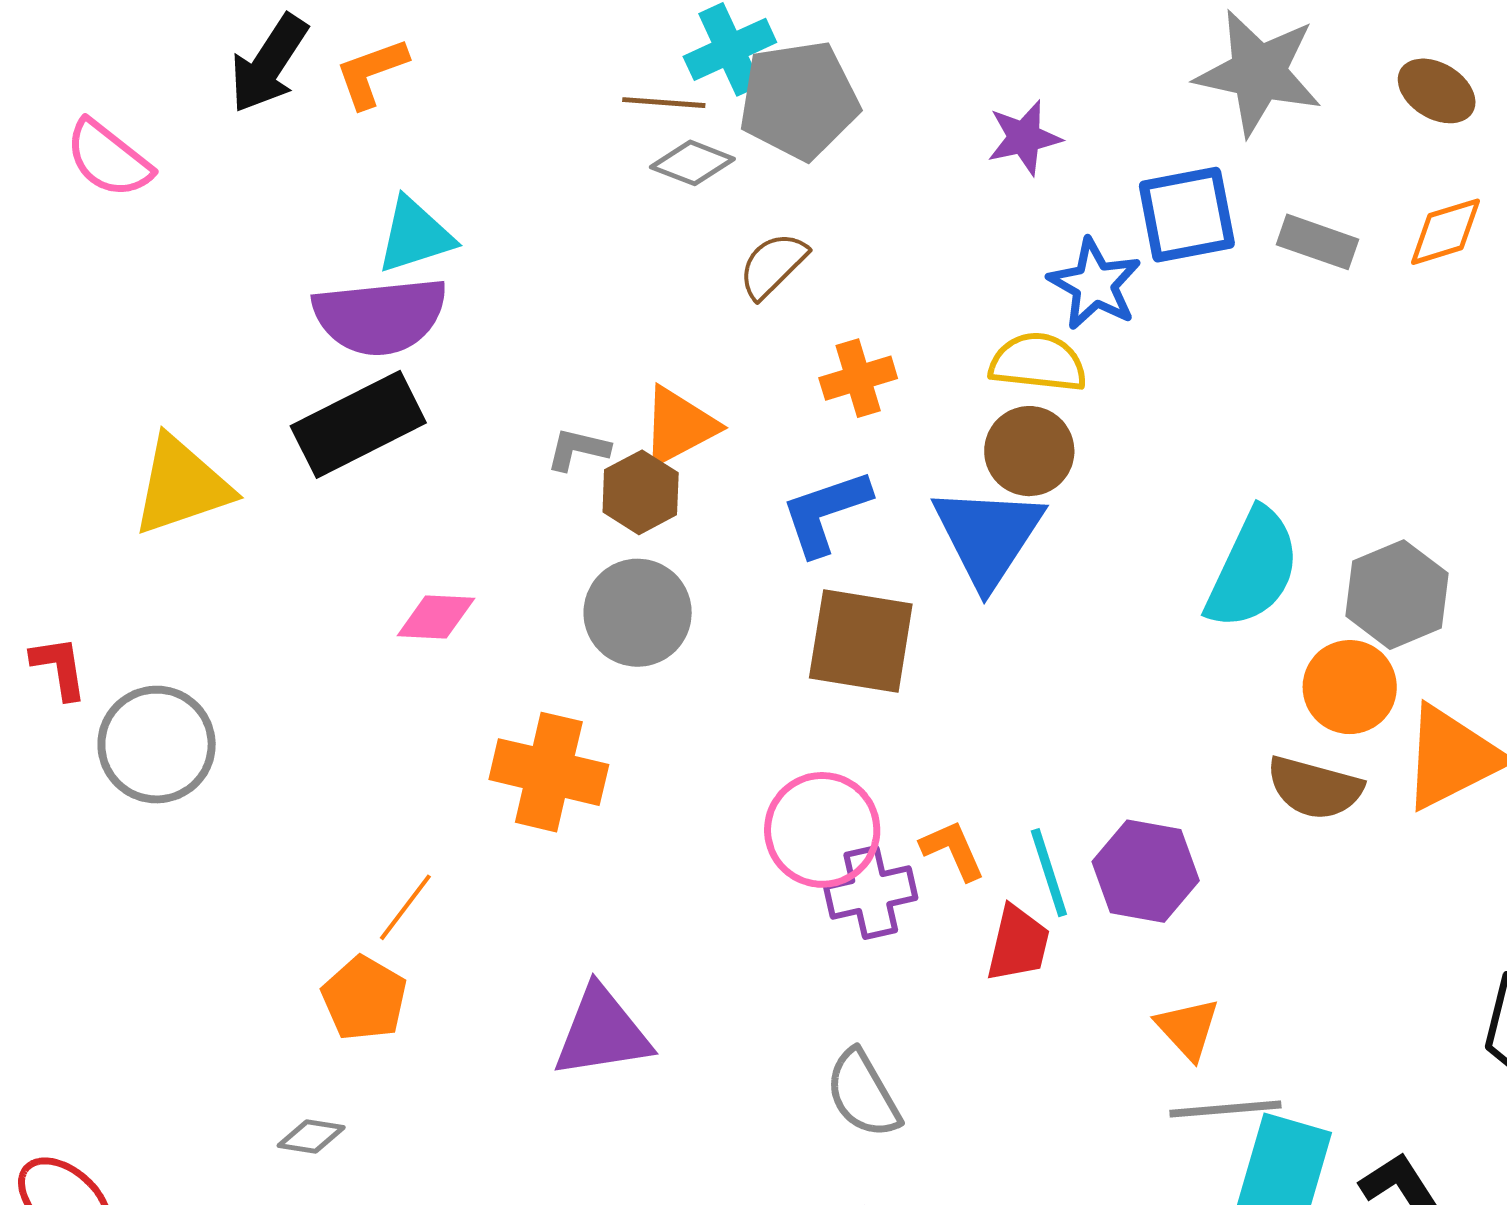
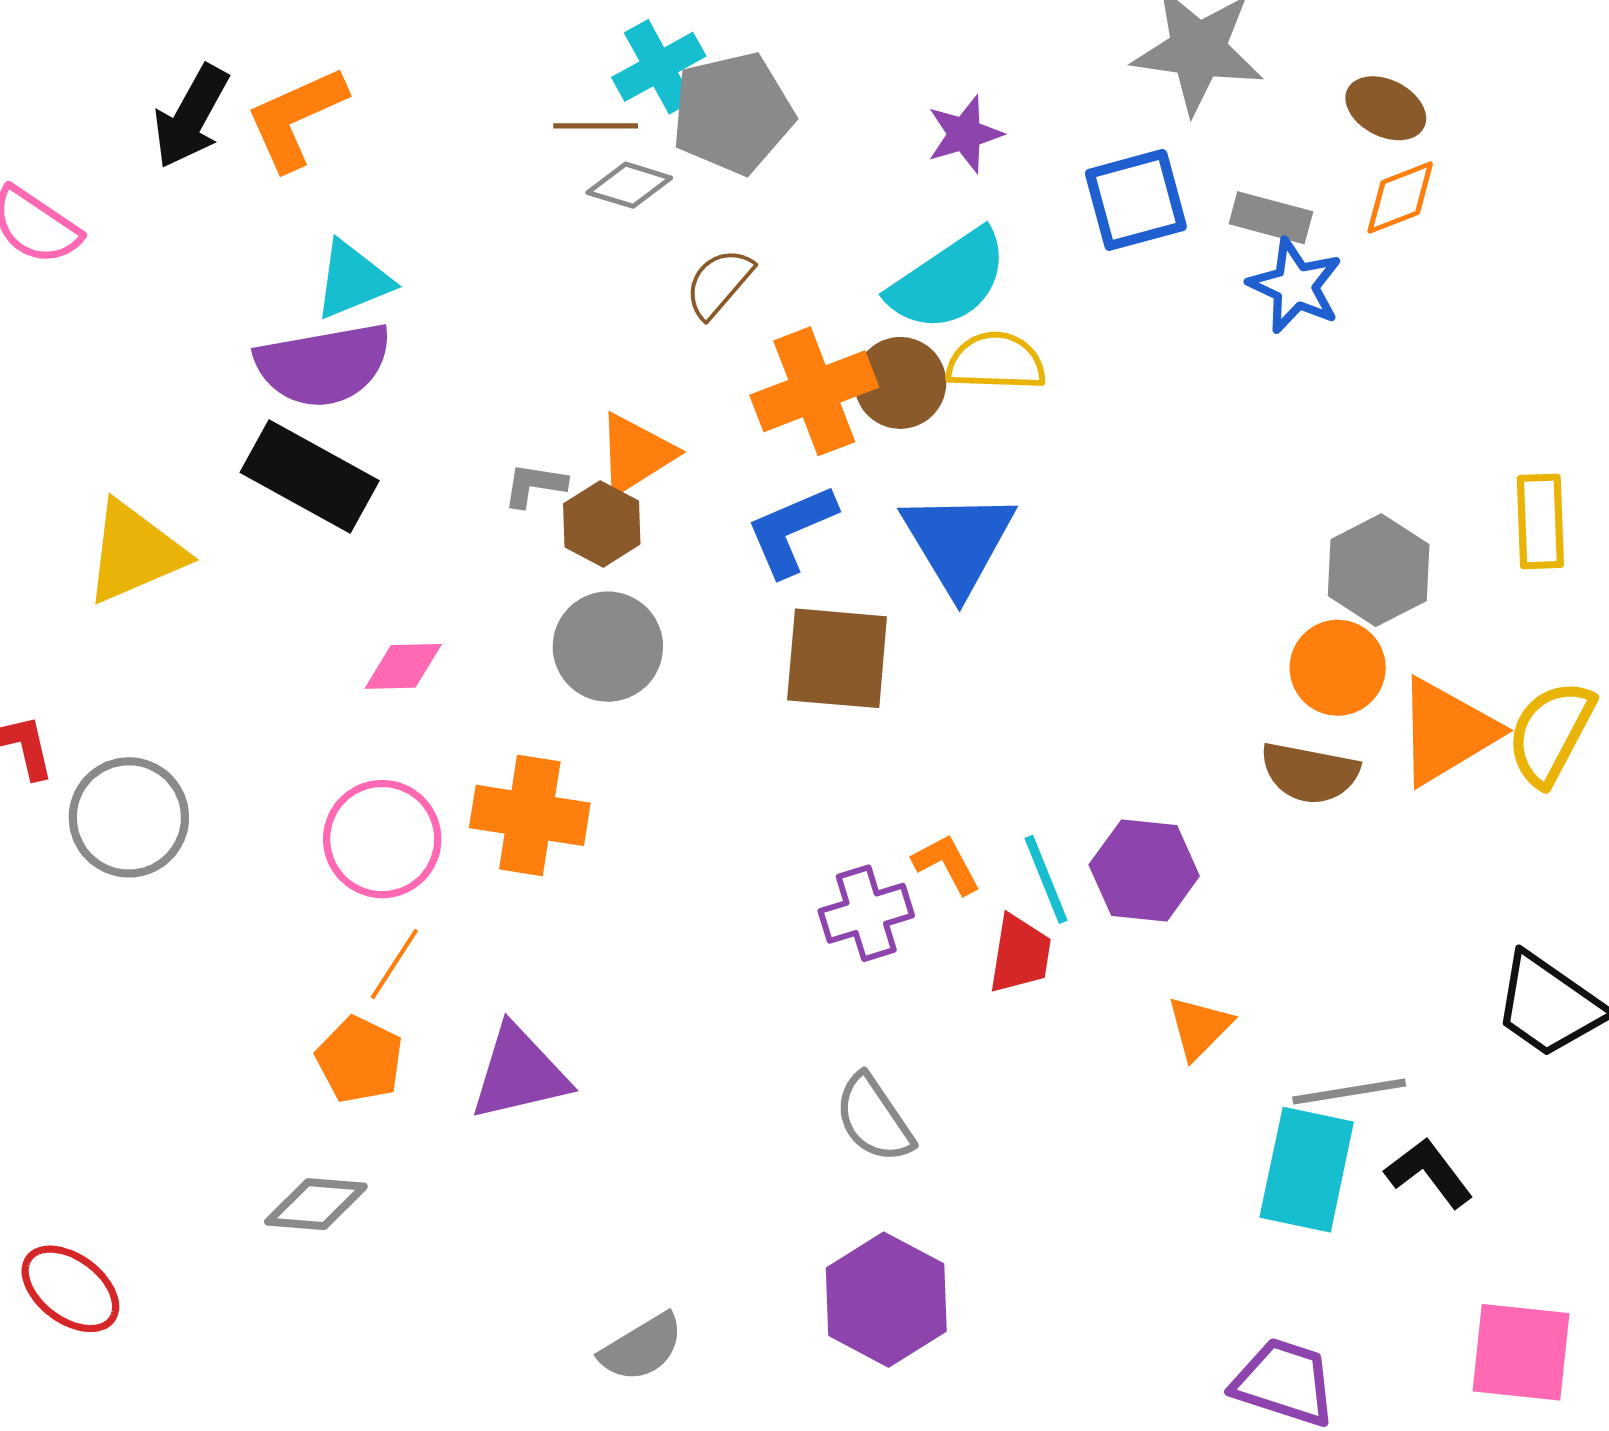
orange L-shape: (371, 73) -> (296, 118), size x1.4
brown ellipse: (1437, 91) -> (1386, 108), moved
blue star: (1095, 284) -> (1295, 286), moved
orange cross: (858, 378) -> (814, 391), size x1.6
black rectangle: (358, 424) -> (310, 477), turned 60
brown circle: (1029, 451) -> (900, 383), moved
cyan semicircle: (1253, 569) -> (949, 280), moved, turned 35
pink circle: (822, 830) -> (382, 839), moved
orange triangle: (1188, 1029) -> (1199, 1027), turned 32
purple triangle: (602, 1032) -> (519, 1073), moved
gray line: (1225, 1109) -> (1349, 1091), moved
gray diamond: (311, 1136) -> (316, 1204), size x1.5

